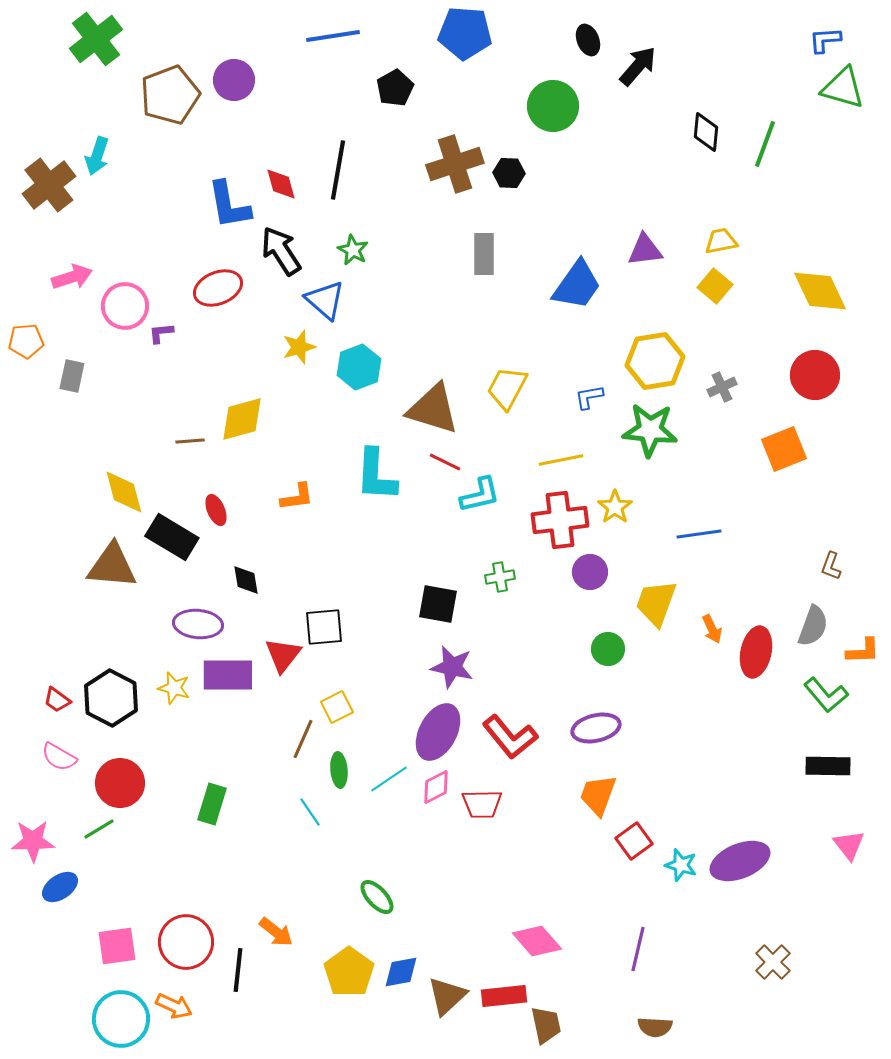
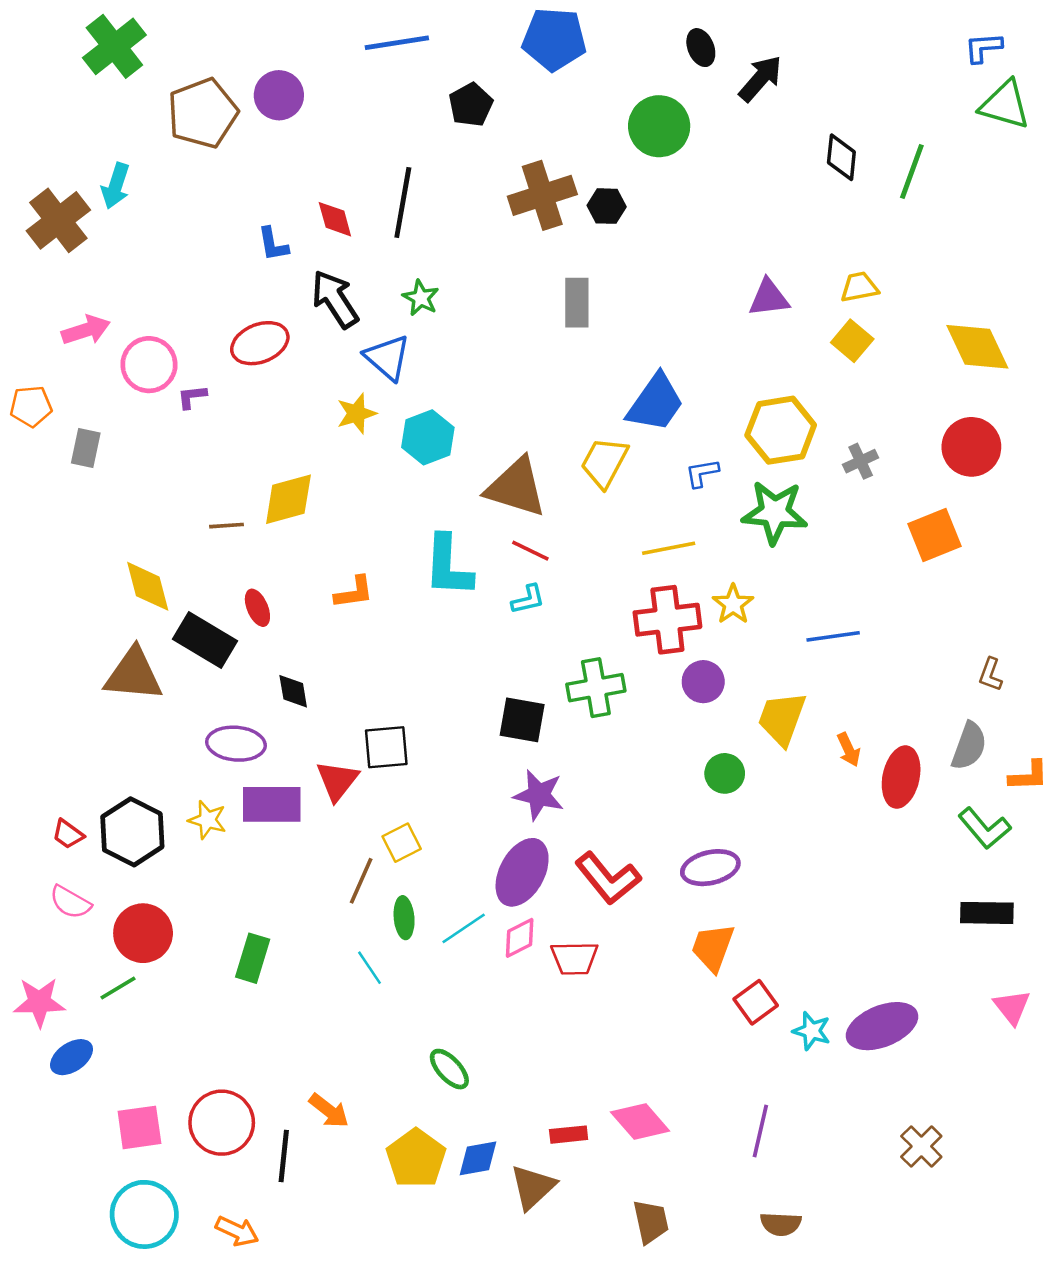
blue L-shape: (229, 205) -> (273, 244), size x0.6
blue trapezoid: (577, 285) -> (656, 403), moved
cyan L-shape: (480, 495) -> (528, 599), moved, size x0.7
green cross: (500, 577) -> (596, 688), size x1.6
red rectangle: (504, 996) -> (569, 1135), moved, size x0.7
orange arrow: (174, 1006) -> (237, 1231), moved

